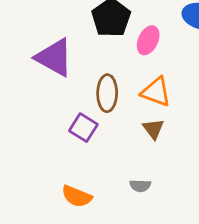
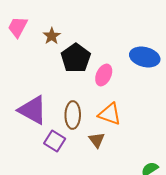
purple triangle: (54, 57) -> (33, 110), moved
brown triangle: (153, 129) -> (97, 140), moved

